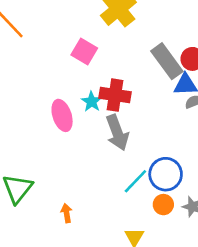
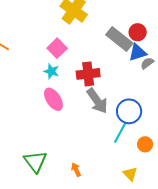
pink square: (84, 52) -> (57, 48), turned 30
cyan star: (92, 102) -> (51, 71), moved
blue circle: (166, 174) -> (129, 111), moved

